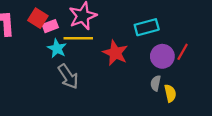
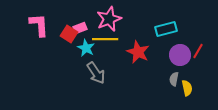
red square: (38, 18) -> (69, 34), moved

